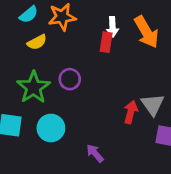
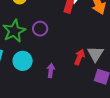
purple arrow: (95, 153) -> (51, 70), moved, turned 40

